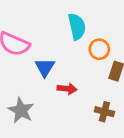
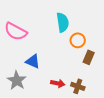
blue triangle: (45, 67) -> (33, 61), moved, turned -42
red arrow: (67, 89) -> (58, 83), moved

